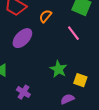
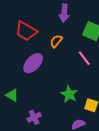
purple cross: (23, 92) -> (34, 117), turned 32

